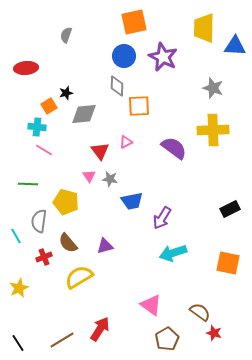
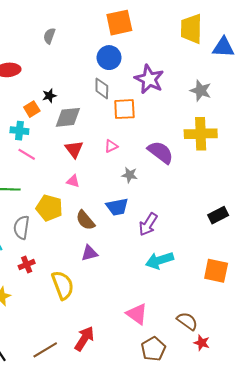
purple star: (163, 57) -> (149, 79), moved
red triangle: (100, 151) -> (74, 149), moved
pink triangle: (89, 176) -> (73, 181), turned -40
gray star: (110, 179) -> (130, 175), moved
brown semicircle: (68, 243) -> (85, 220), moved
yellow semicircle: (79, 277) -> (63, 285), turned 100

